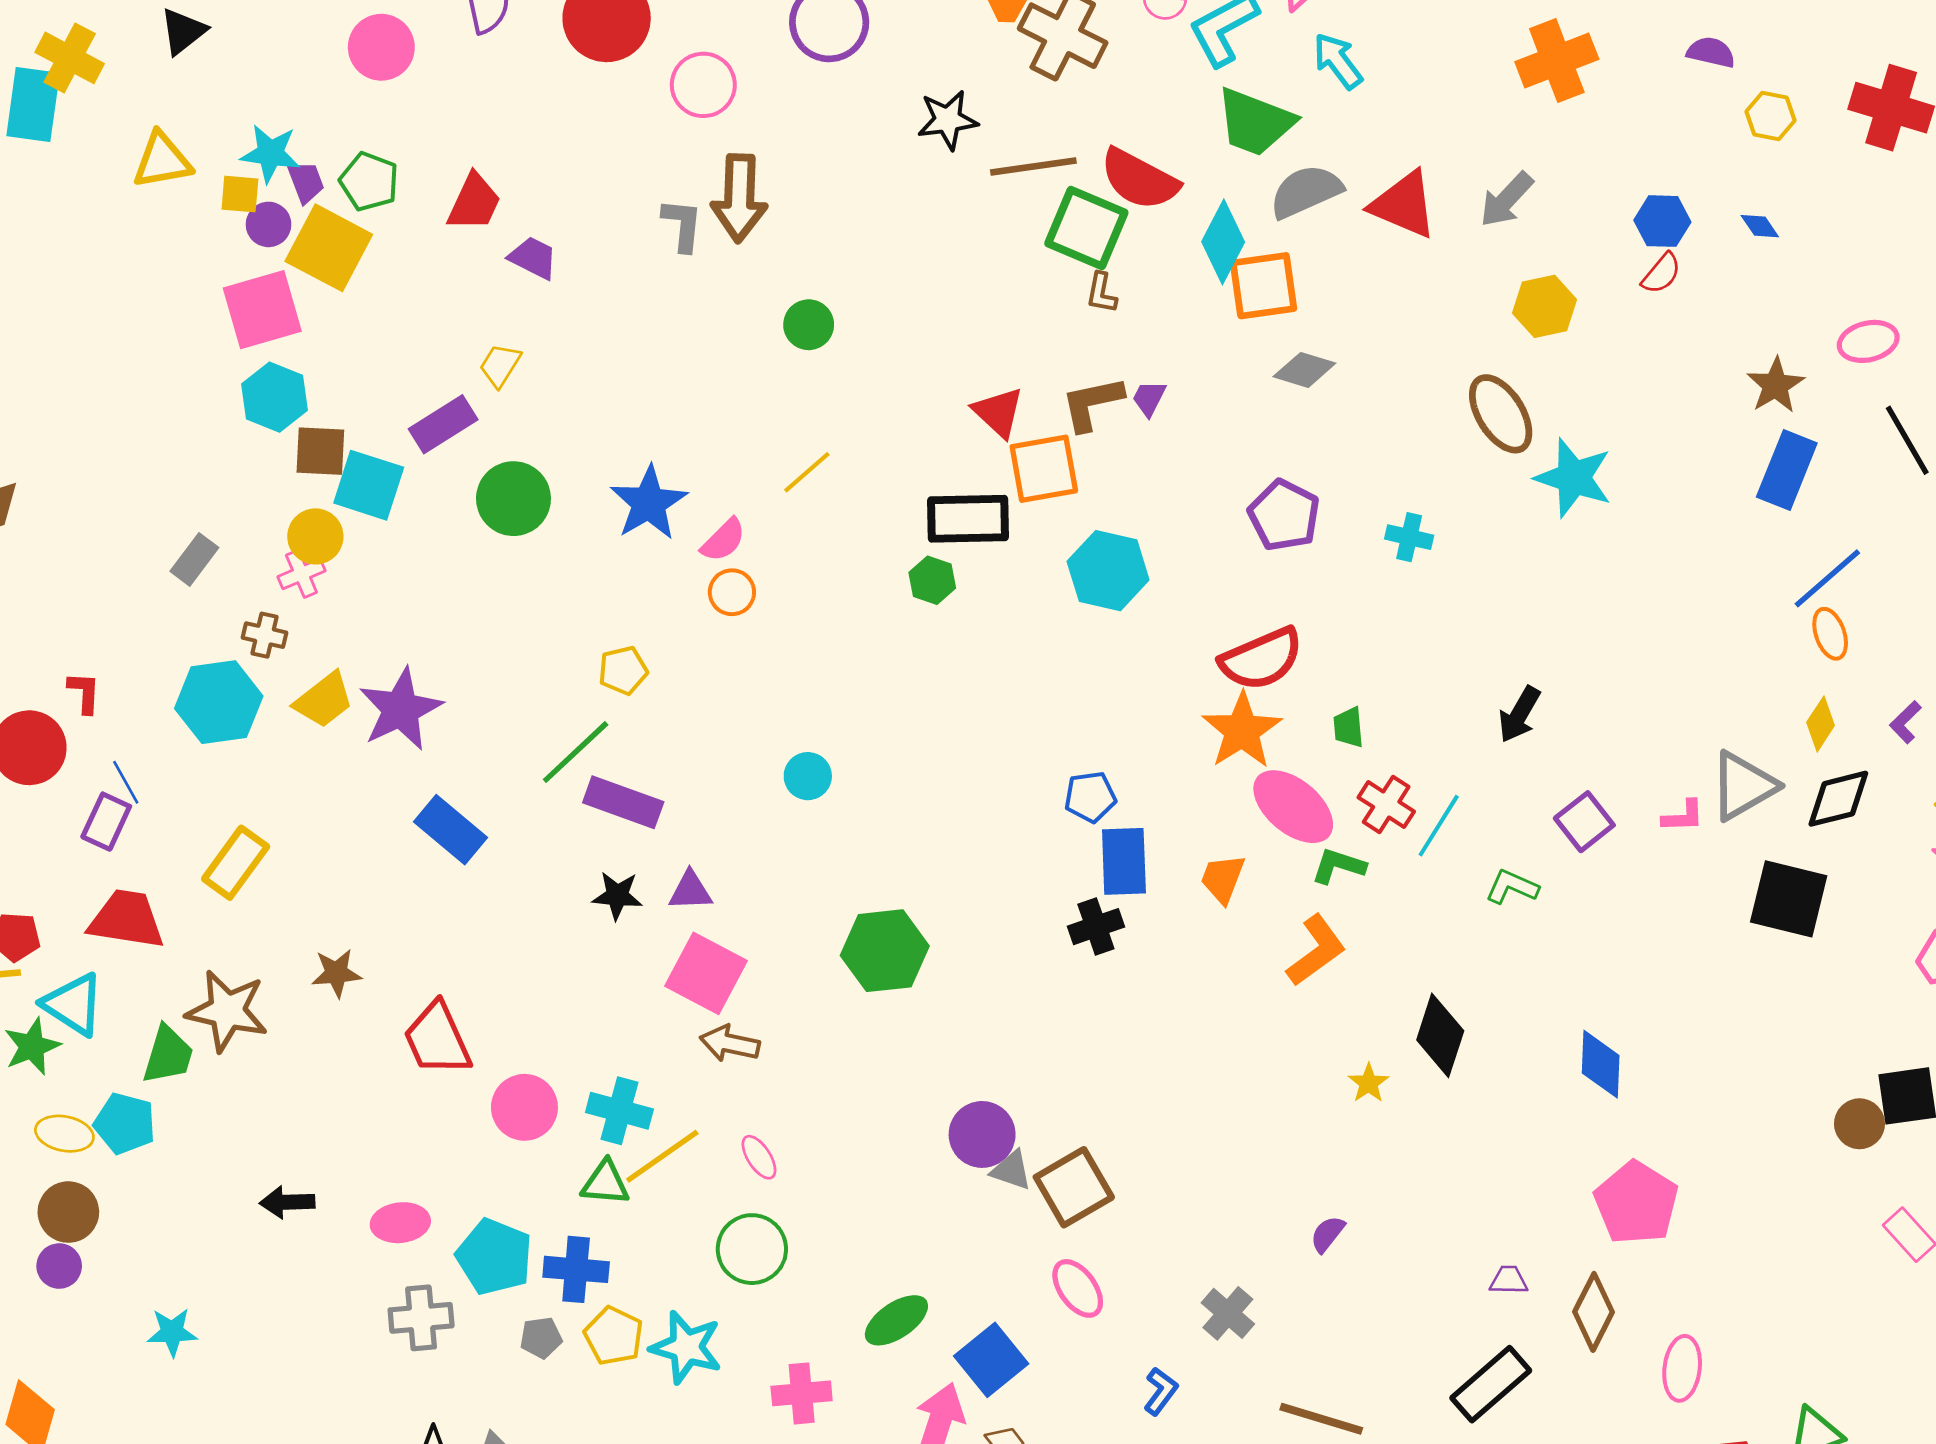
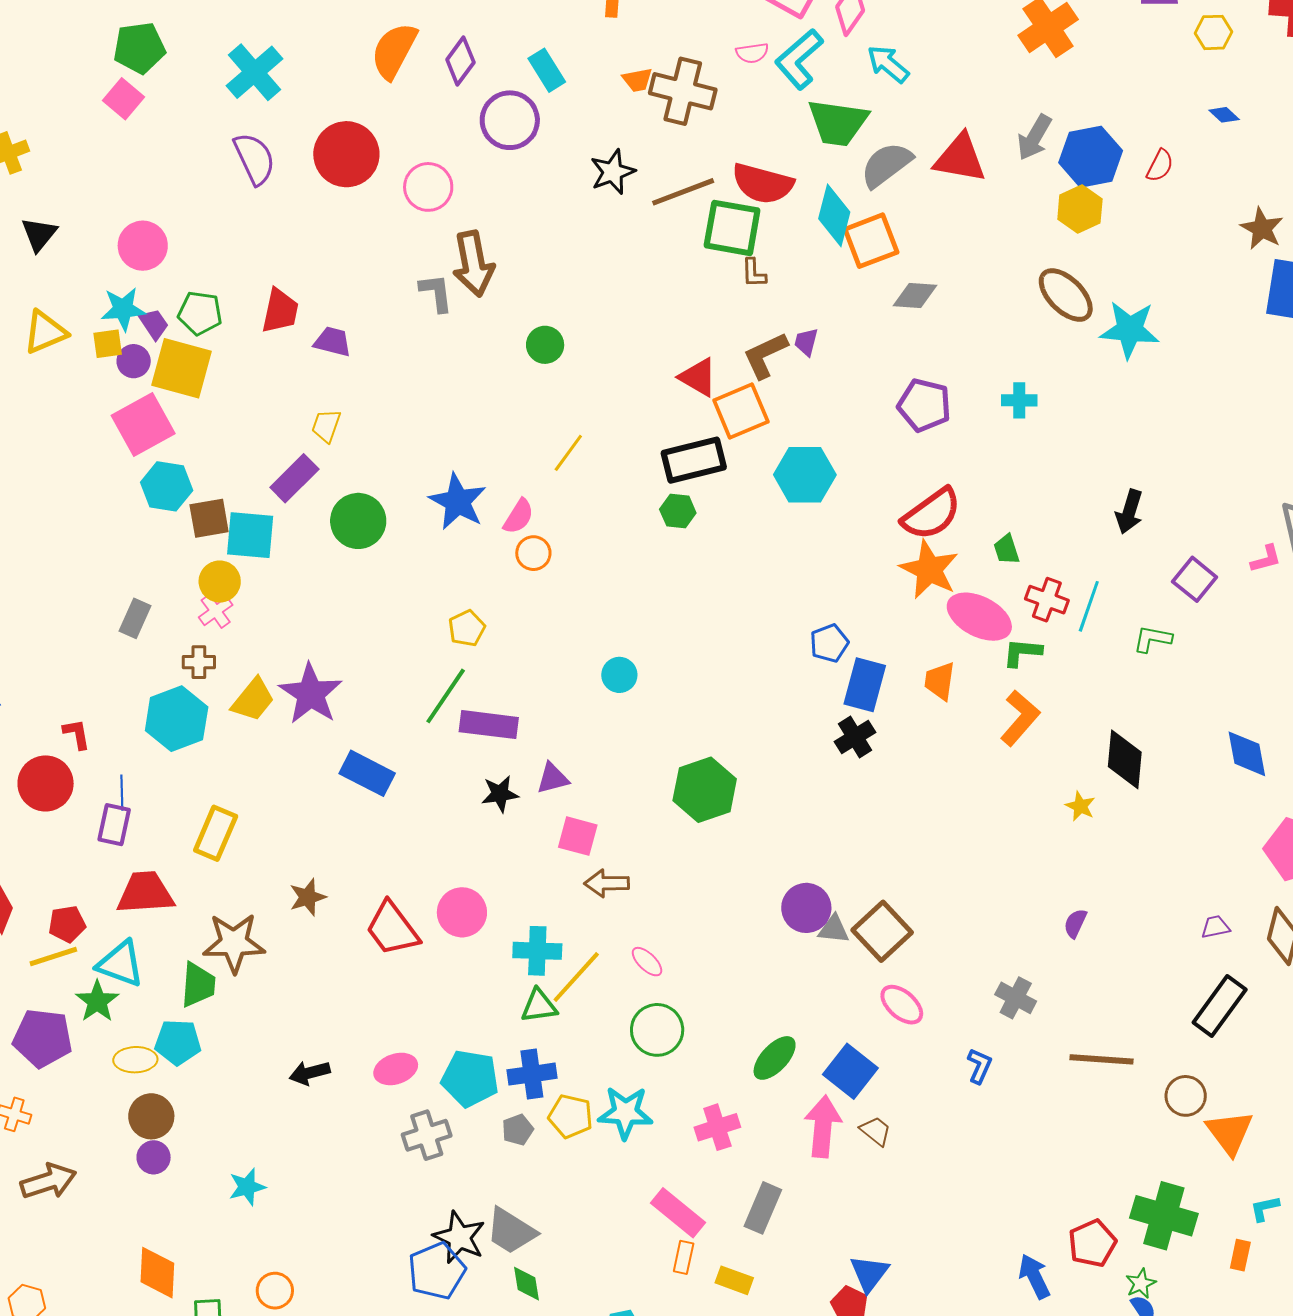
pink circle: (381, 47) -> (143, 246), moved
blue hexagon: (1662, 221) -> (1091, 157), moved, size x1.5
blue line: (126, 782) -> (122, 793), turned 40
blue rectangle: (1124, 861) -> (865, 685), turned 30
pink square: (706, 973) -> (578, 836), size x0.7
pink circle: (524, 1107) -> (462, 912), moved

